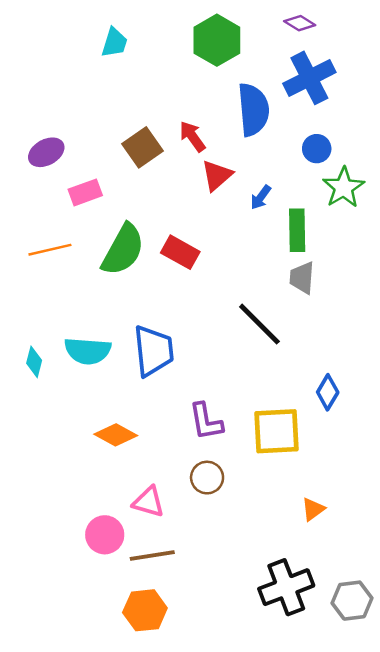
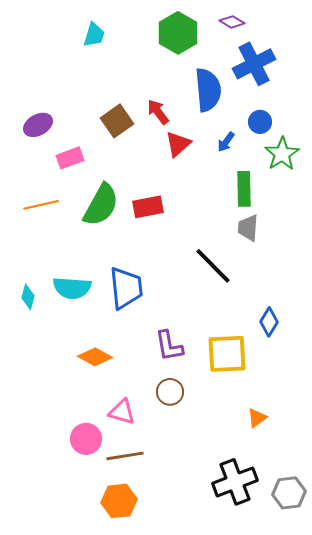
purple diamond: (300, 23) -> (232, 22), moved
blue arrow: (261, 197) -> (226, 142), moved
red rectangle: (180, 252) -> (148, 207), turned -40

